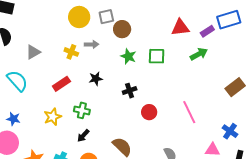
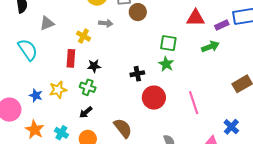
yellow cross: (71, 52) -> (83, 36), moved
green star: (128, 56) -> (166, 64), moved
black star: (96, 79) -> (94, 66), moved
red rectangle: (61, 84) -> (71, 58), turned -60
red circle: (149, 112) -> (154, 98), size x1.5
blue star: (13, 119) -> (36, 95), moved

